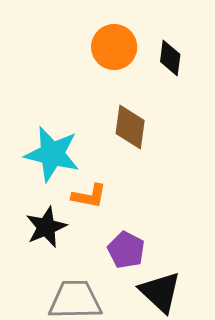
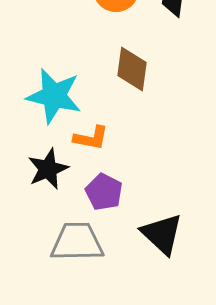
purple pentagon: (126, 250) -> (104, 192), moved

